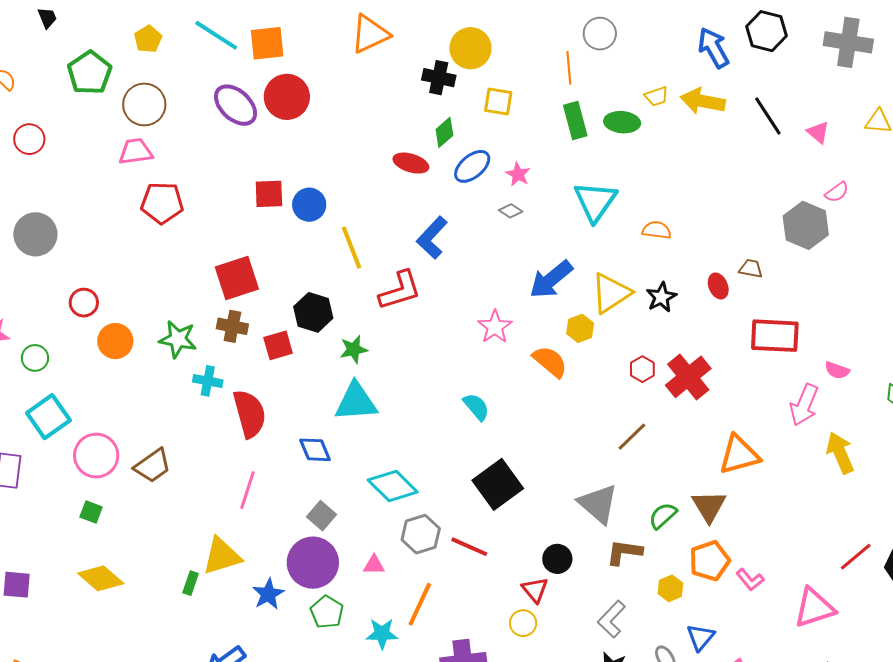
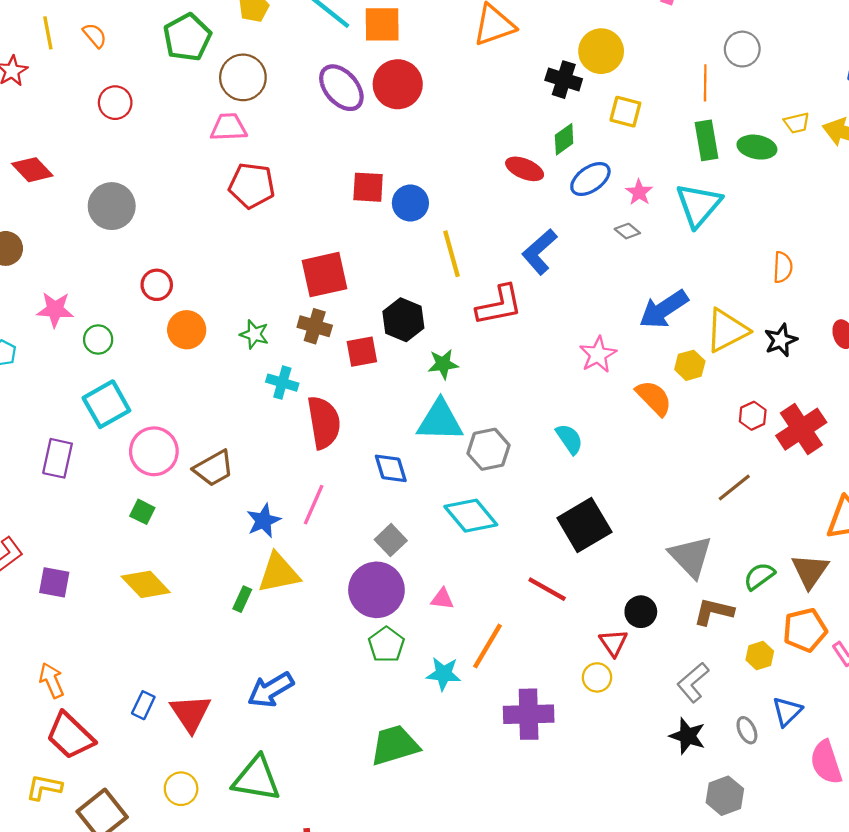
cyan triangle: (595, 201) -> (699, 205), moved
orange semicircle: (657, 230) -> (783, 267), turned 80
green star: (178, 339) -> (254, 334), size x0.7
gray hexagon: (421, 534) -> (488, 449), moved
blue star: (268, 594) -> (264, 521), moved

